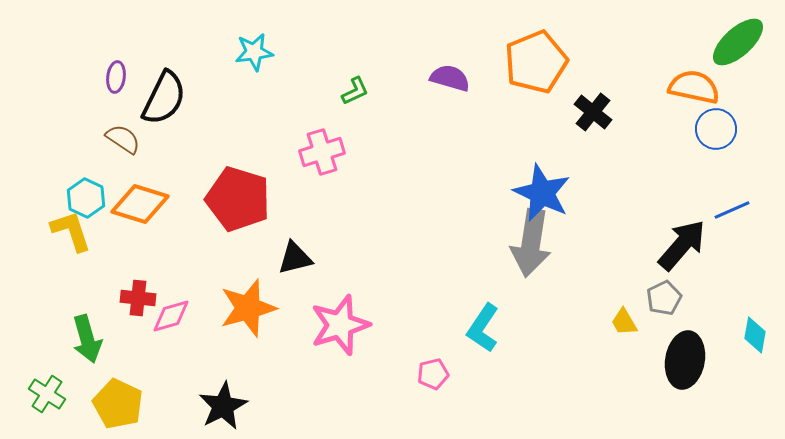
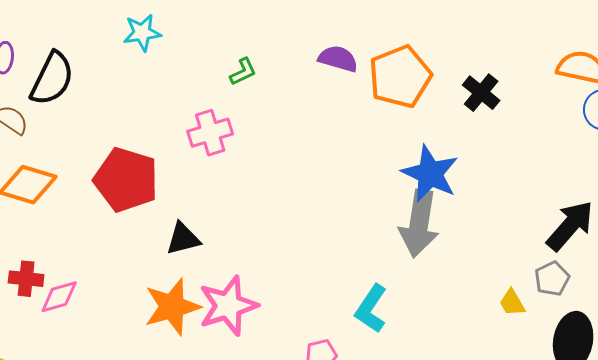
orange pentagon: (536, 62) -> (400, 77), moved
orange star: (248, 308) -> (172, 307), moved

